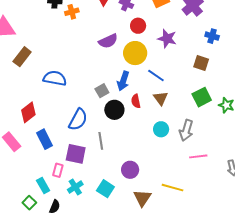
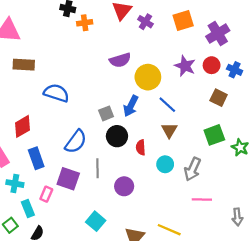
red circle: (138, 26) -> (212, 65), moved
brown rectangle: (22, 57) -> (24, 65), turned 48
red semicircle: (136, 101) -> (141, 147), moved
purple circle: (130, 170) -> (124, 186), moved
cyan cross: (75, 187) -> (15, 184), moved, turned 35

